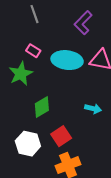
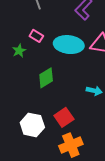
green star: (21, 74) -> (19, 51), moved, size x0.6
green diamond: (42, 107) -> (46, 78), moved

